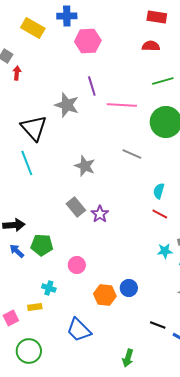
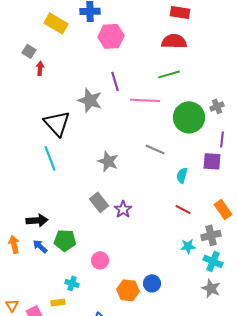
red semicircle: (151, 46) -> (174, 41), size x1.4
green line: (163, 81) -> (169, 74), moved
cyan semicircle: (159, 191) -> (182, 175), moved

